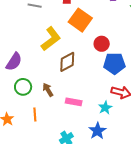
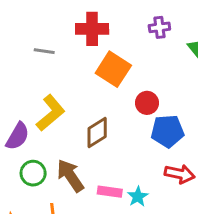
yellow L-shape: (51, 39) -> (51, 113), moved
brown arrow: (48, 90) -> (70, 176), size x1.6
cyan star: (105, 108) -> (138, 197), moved

